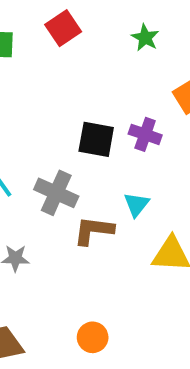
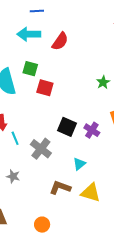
red square: (63, 28) -> (45, 88), moved, turned 36
brown L-shape: (94, 231) -> (60, 188), moved

